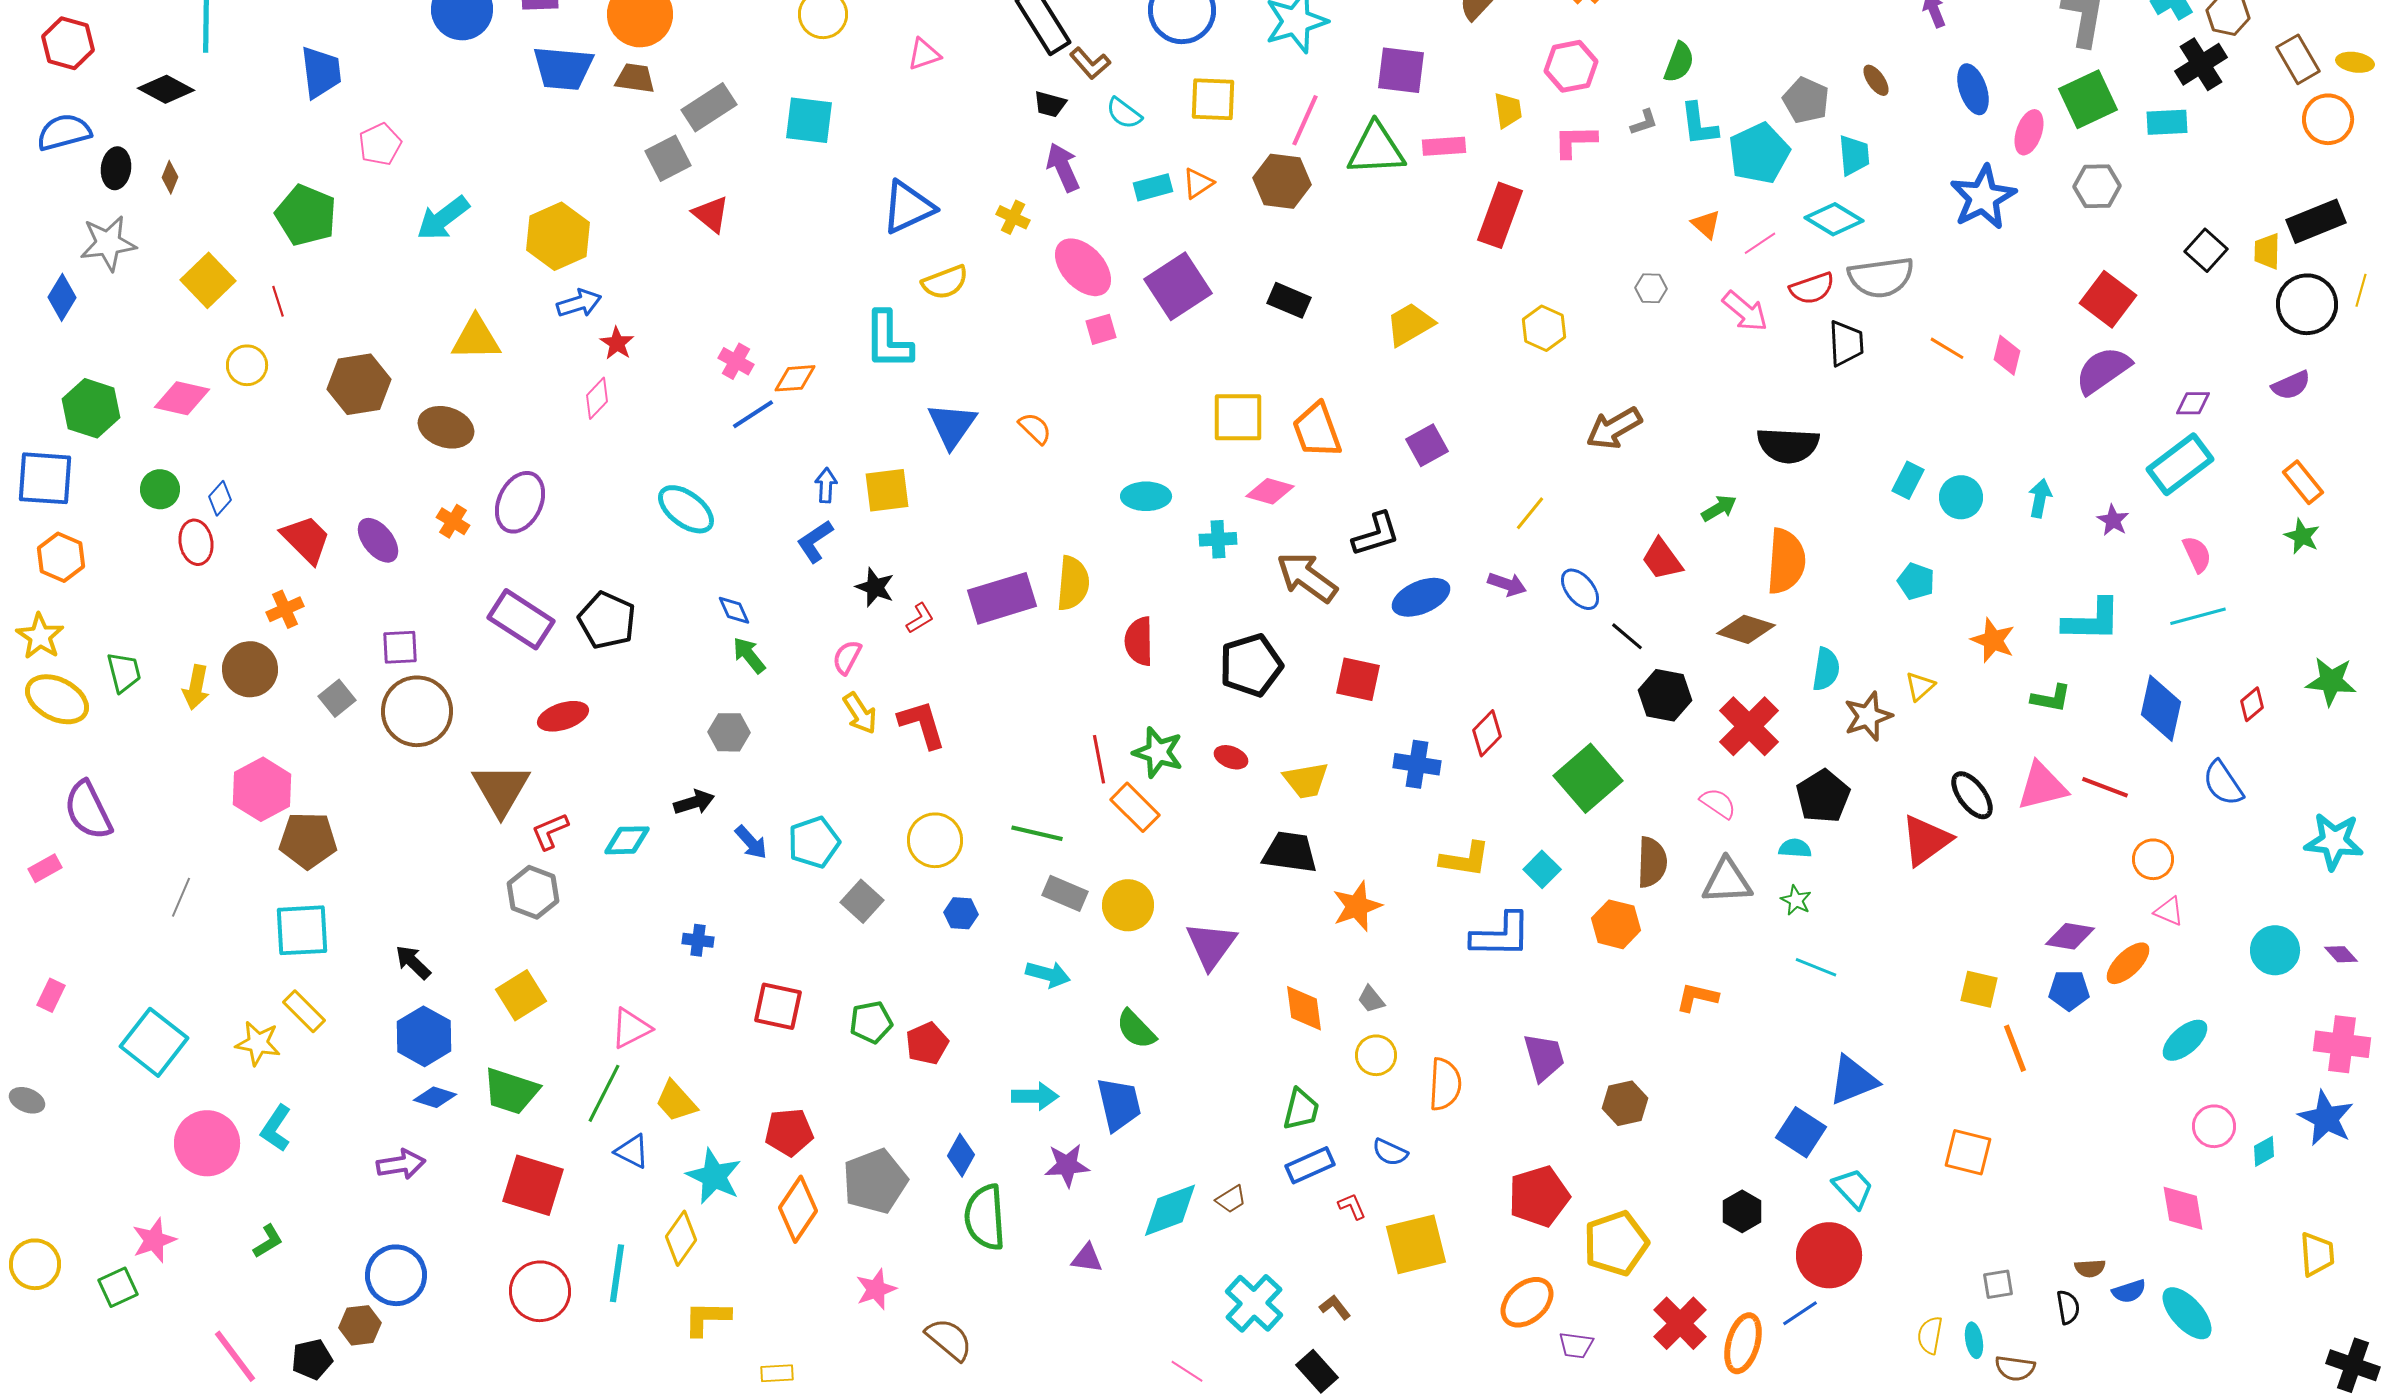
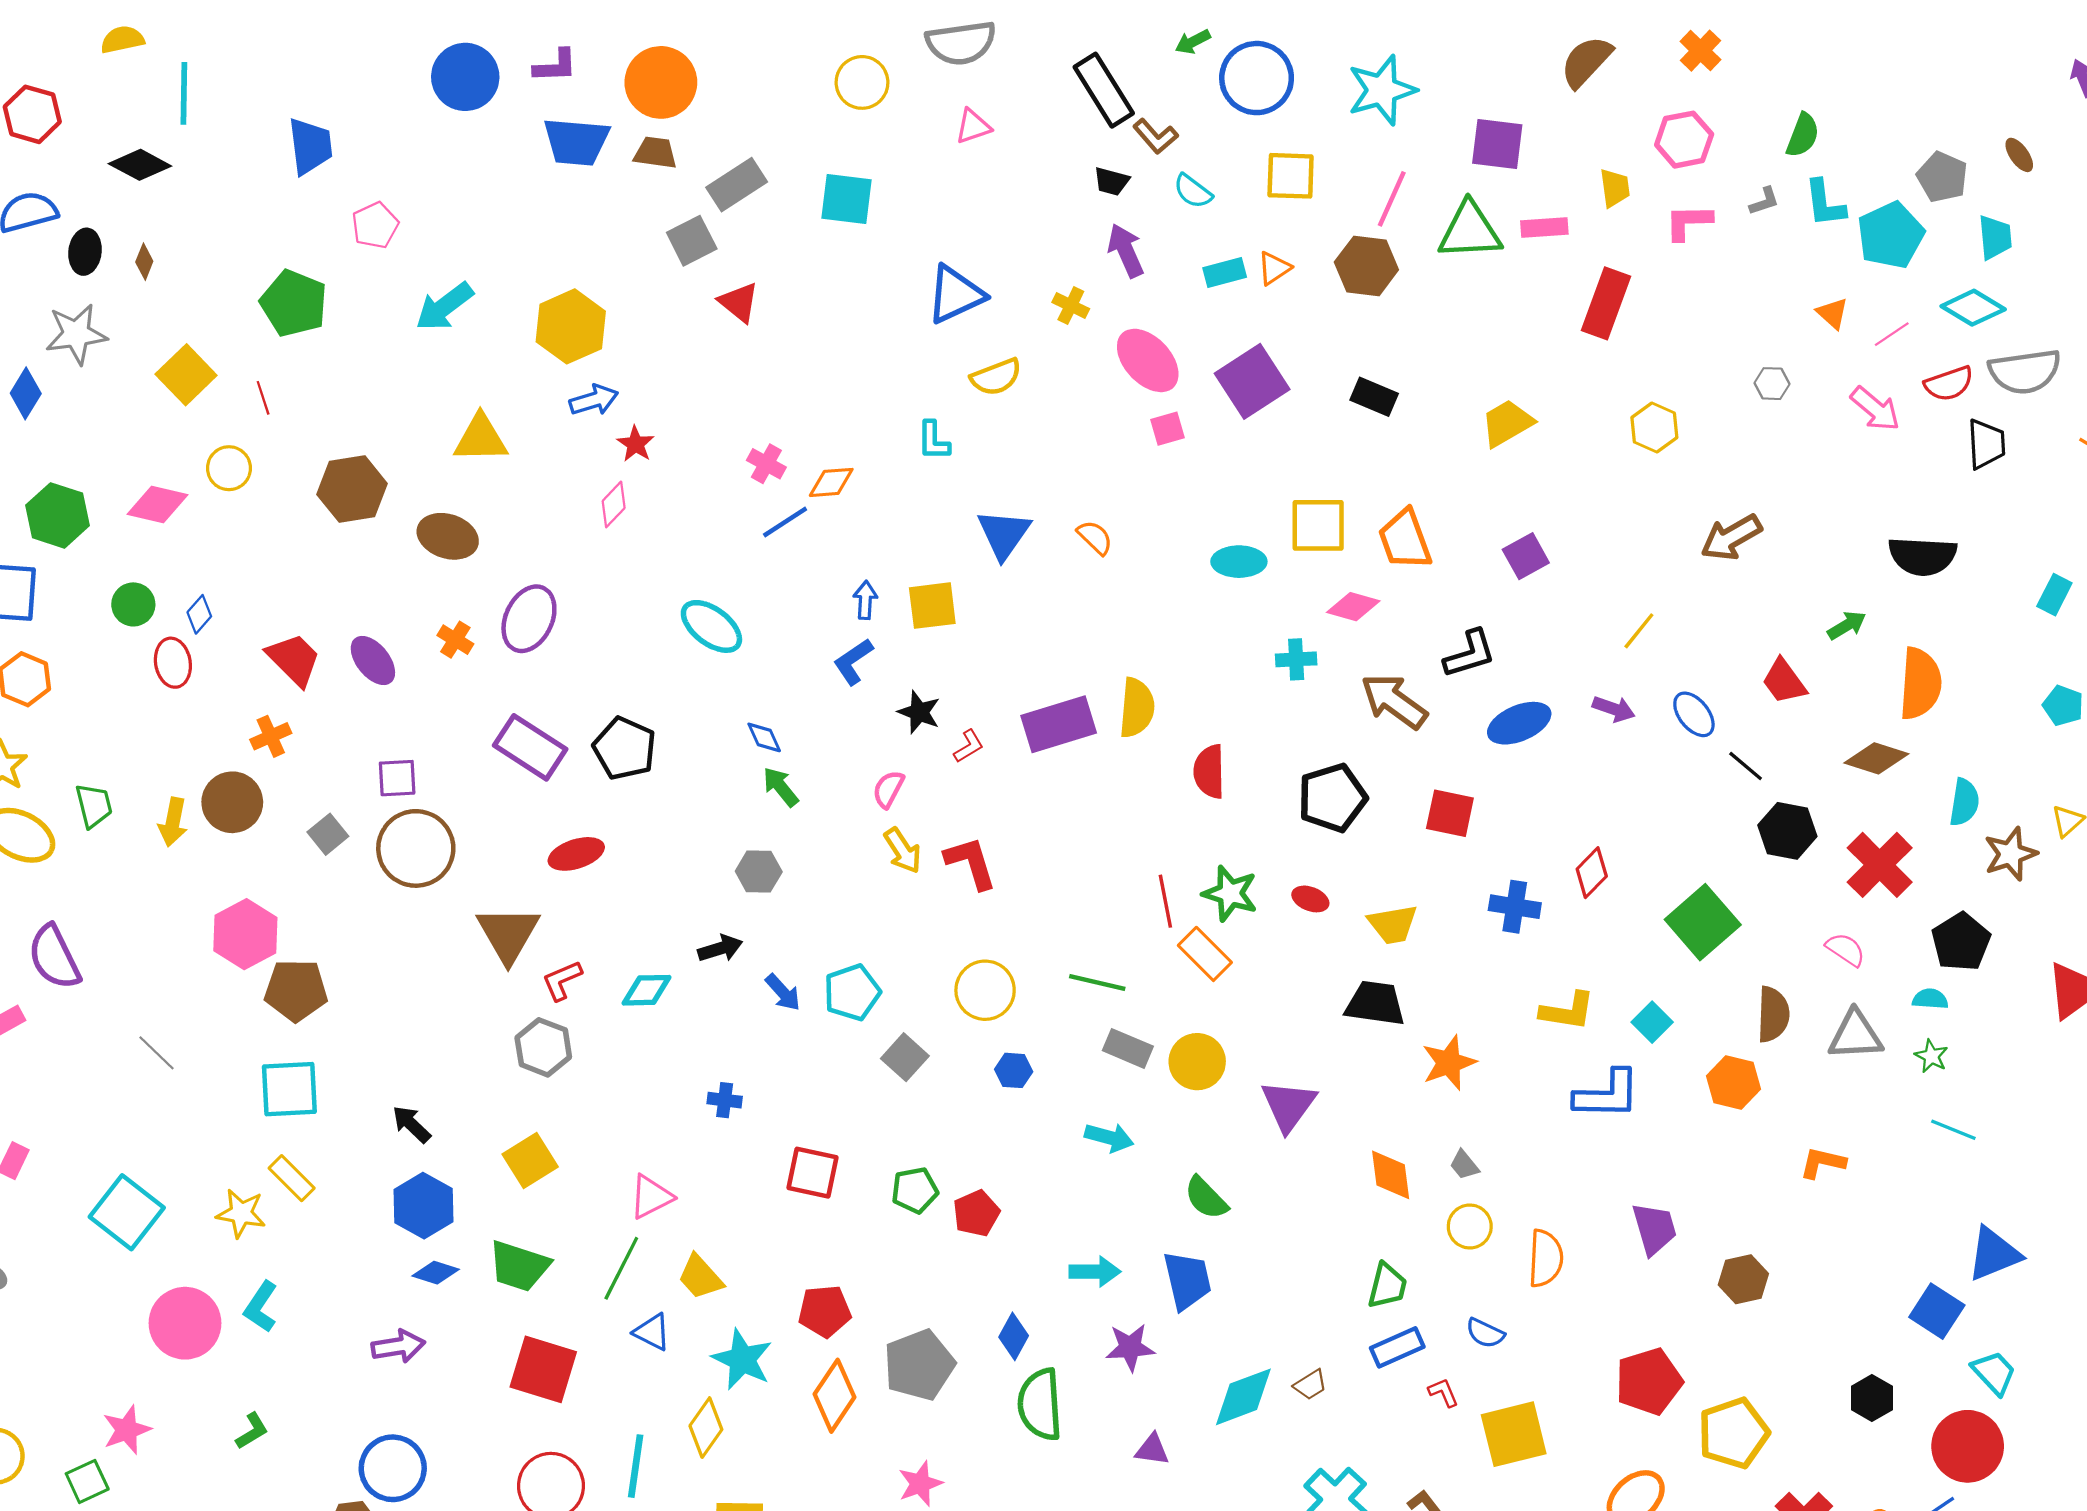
cyan L-shape: (888, 340) -> (933, 441), size x0.6
cyan ellipse: (1146, 496) -> (1239, 562), moved
gray line: (181, 897) -> (156, 1053), turned -69

